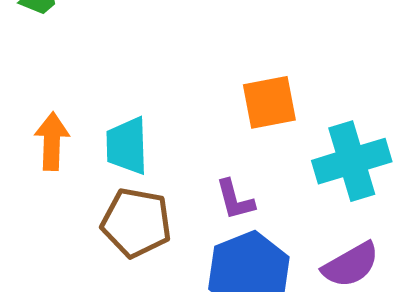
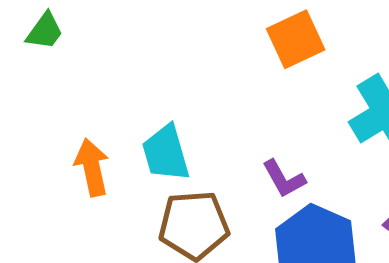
orange square: (269, 102) -> (296, 39), moved

